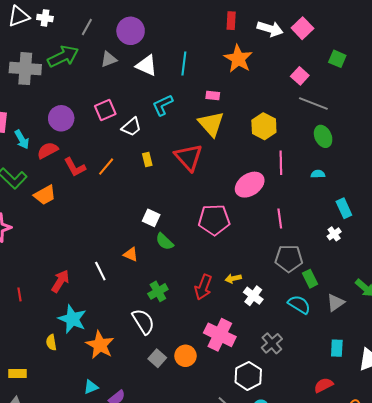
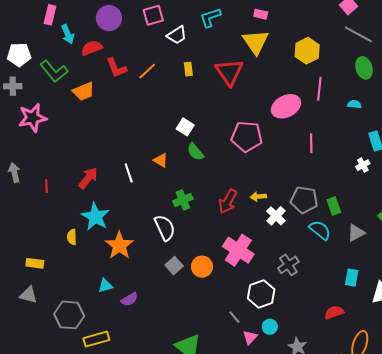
gray pentagon: (289, 259) -> (304, 200), moved

